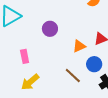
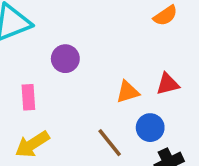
purple circle: (50, 29) -> (65, 59), moved

